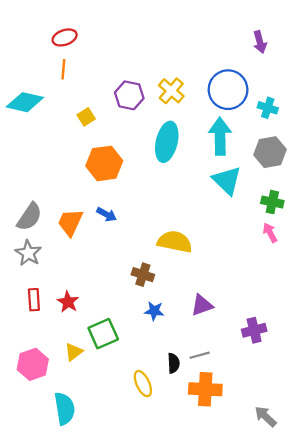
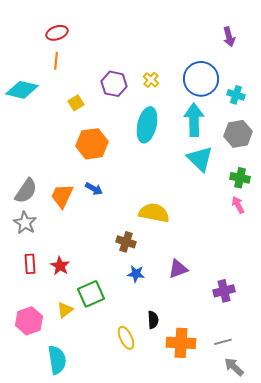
yellow cross: (171, 91) -> (151, 80), size x0.7
gray line: (200, 355) -> (223, 342), moved

